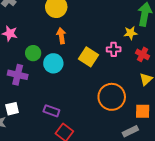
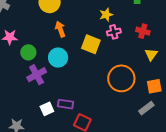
yellow star: (131, 33) -> (106, 15), moved
green circle: (33, 53) -> (28, 52), moved
purple cross: (18, 75) -> (37, 75), moved, turned -30
white square: (12, 109) -> (47, 109), moved

